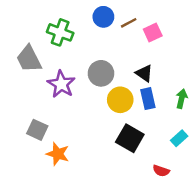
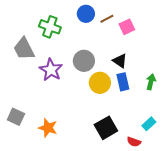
gray square: (37, 130) -> (16, 117), moved
black square: (130, 138) -> (106, 128), moved, turned 30
cyan rectangle: (179, 138) -> (149, 124), moved

